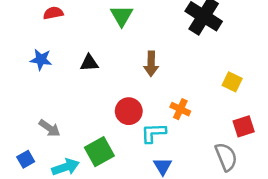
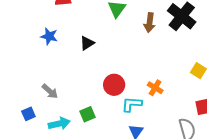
black triangle: (89, 63) -> (87, 43), turned -35
brown arrow: (151, 64) -> (150, 23), moved
green square: (99, 152) -> (87, 114), size x0.7

